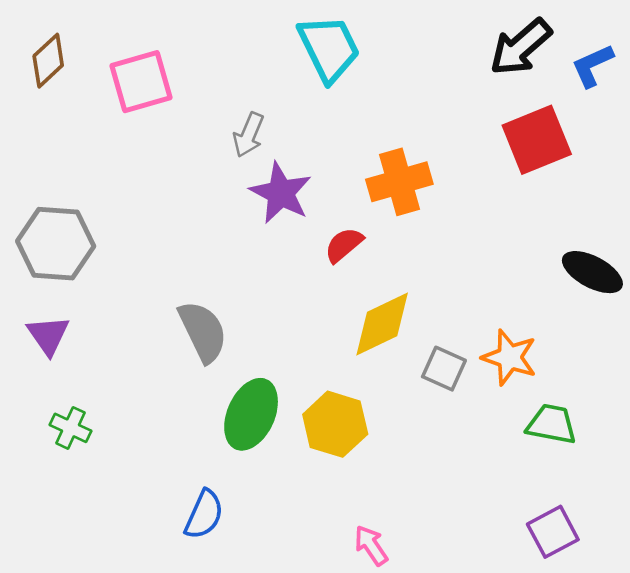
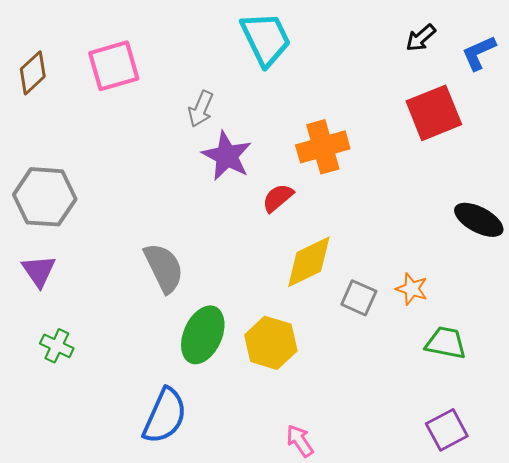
black arrow: (521, 47) -> (421, 38), size x0.6
brown diamond: (48, 61) -> (33, 73), moved
orange star: (510, 357) -> (412, 289), size x0.7
blue semicircle: (204, 514) -> (165, 416), size x1.4

